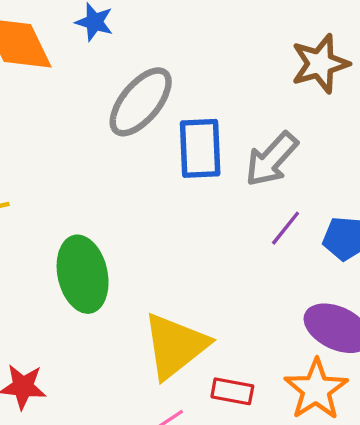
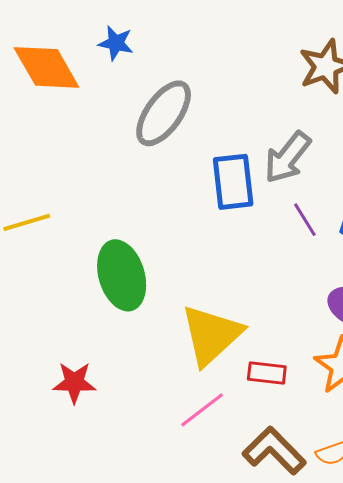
blue rectangle: (200, 148) -> (233, 182), moved
purple line: (286, 228) -> (305, 220), turned -66

